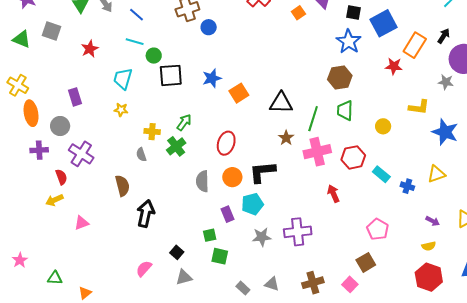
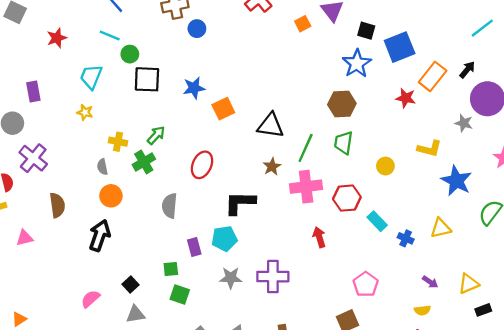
orange circle: (232, 177) -> (111, 196), moved
brown semicircle: (122, 186) -> (57, 205), moved

